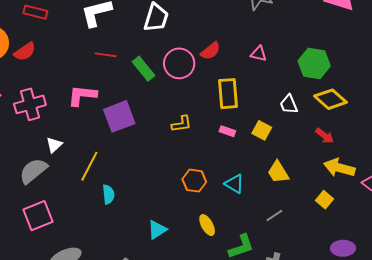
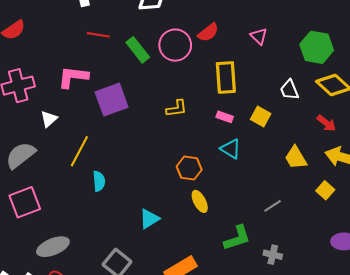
pink triangle: (259, 54) -> (259, 36), turned 30
white triangle: (54, 145) -> (49, 119), moved
yellow trapezoid: (278, 172) -> (296, 158), moved
cyan triangle: (234, 184) -> (231, 149), moved
yellow ellipse: (207, 225) -> (200, 201), moved

